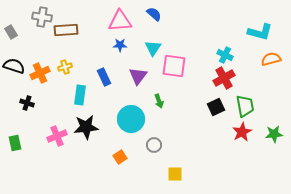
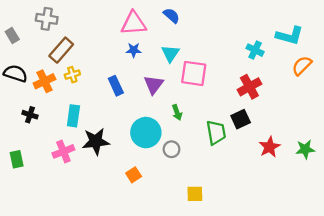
brown rectangle: (66, 30) -> (61, 50), moved, turned -45
cyan cross: (225, 55) -> (255, 50), moved
orange semicircle: (271, 59) -> (302, 66), turned -30
cyan rectangle: (80, 95) -> (73, 116), moved
green trapezoid: (245, 106) -> (216, 133), moved
gray circle: (154, 145) -> (171, 149), moved

